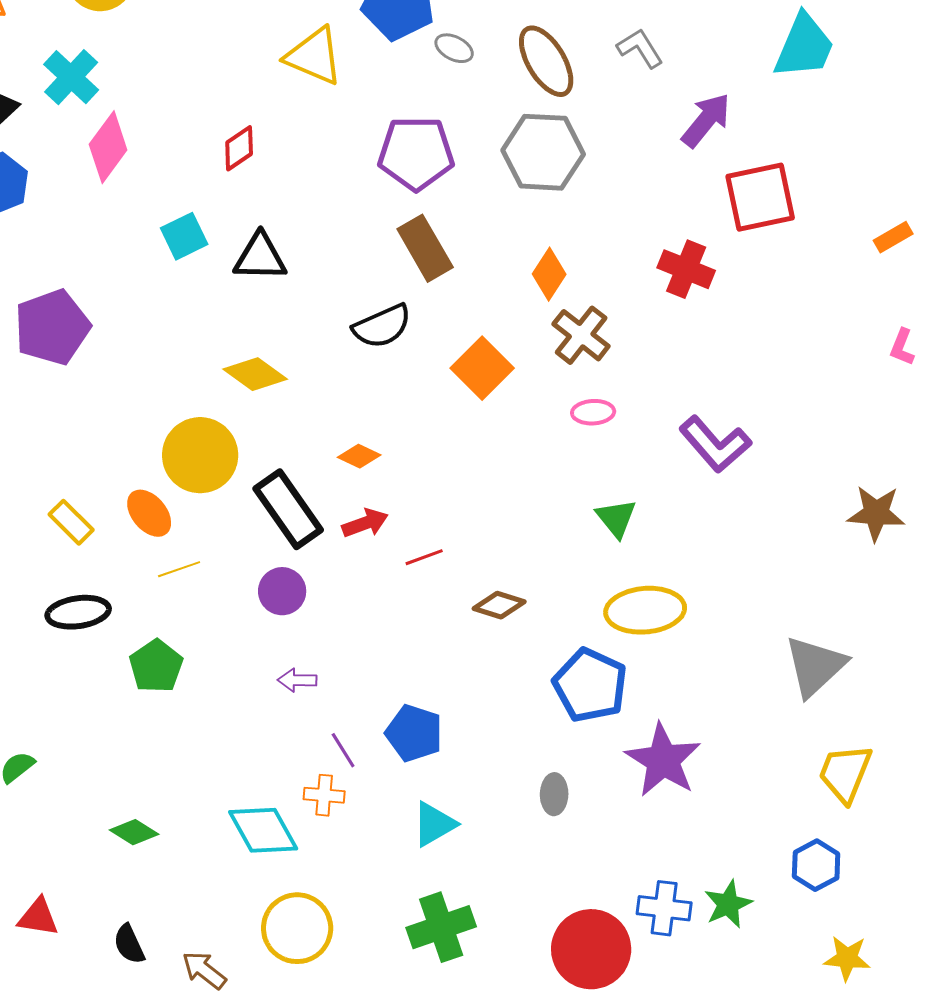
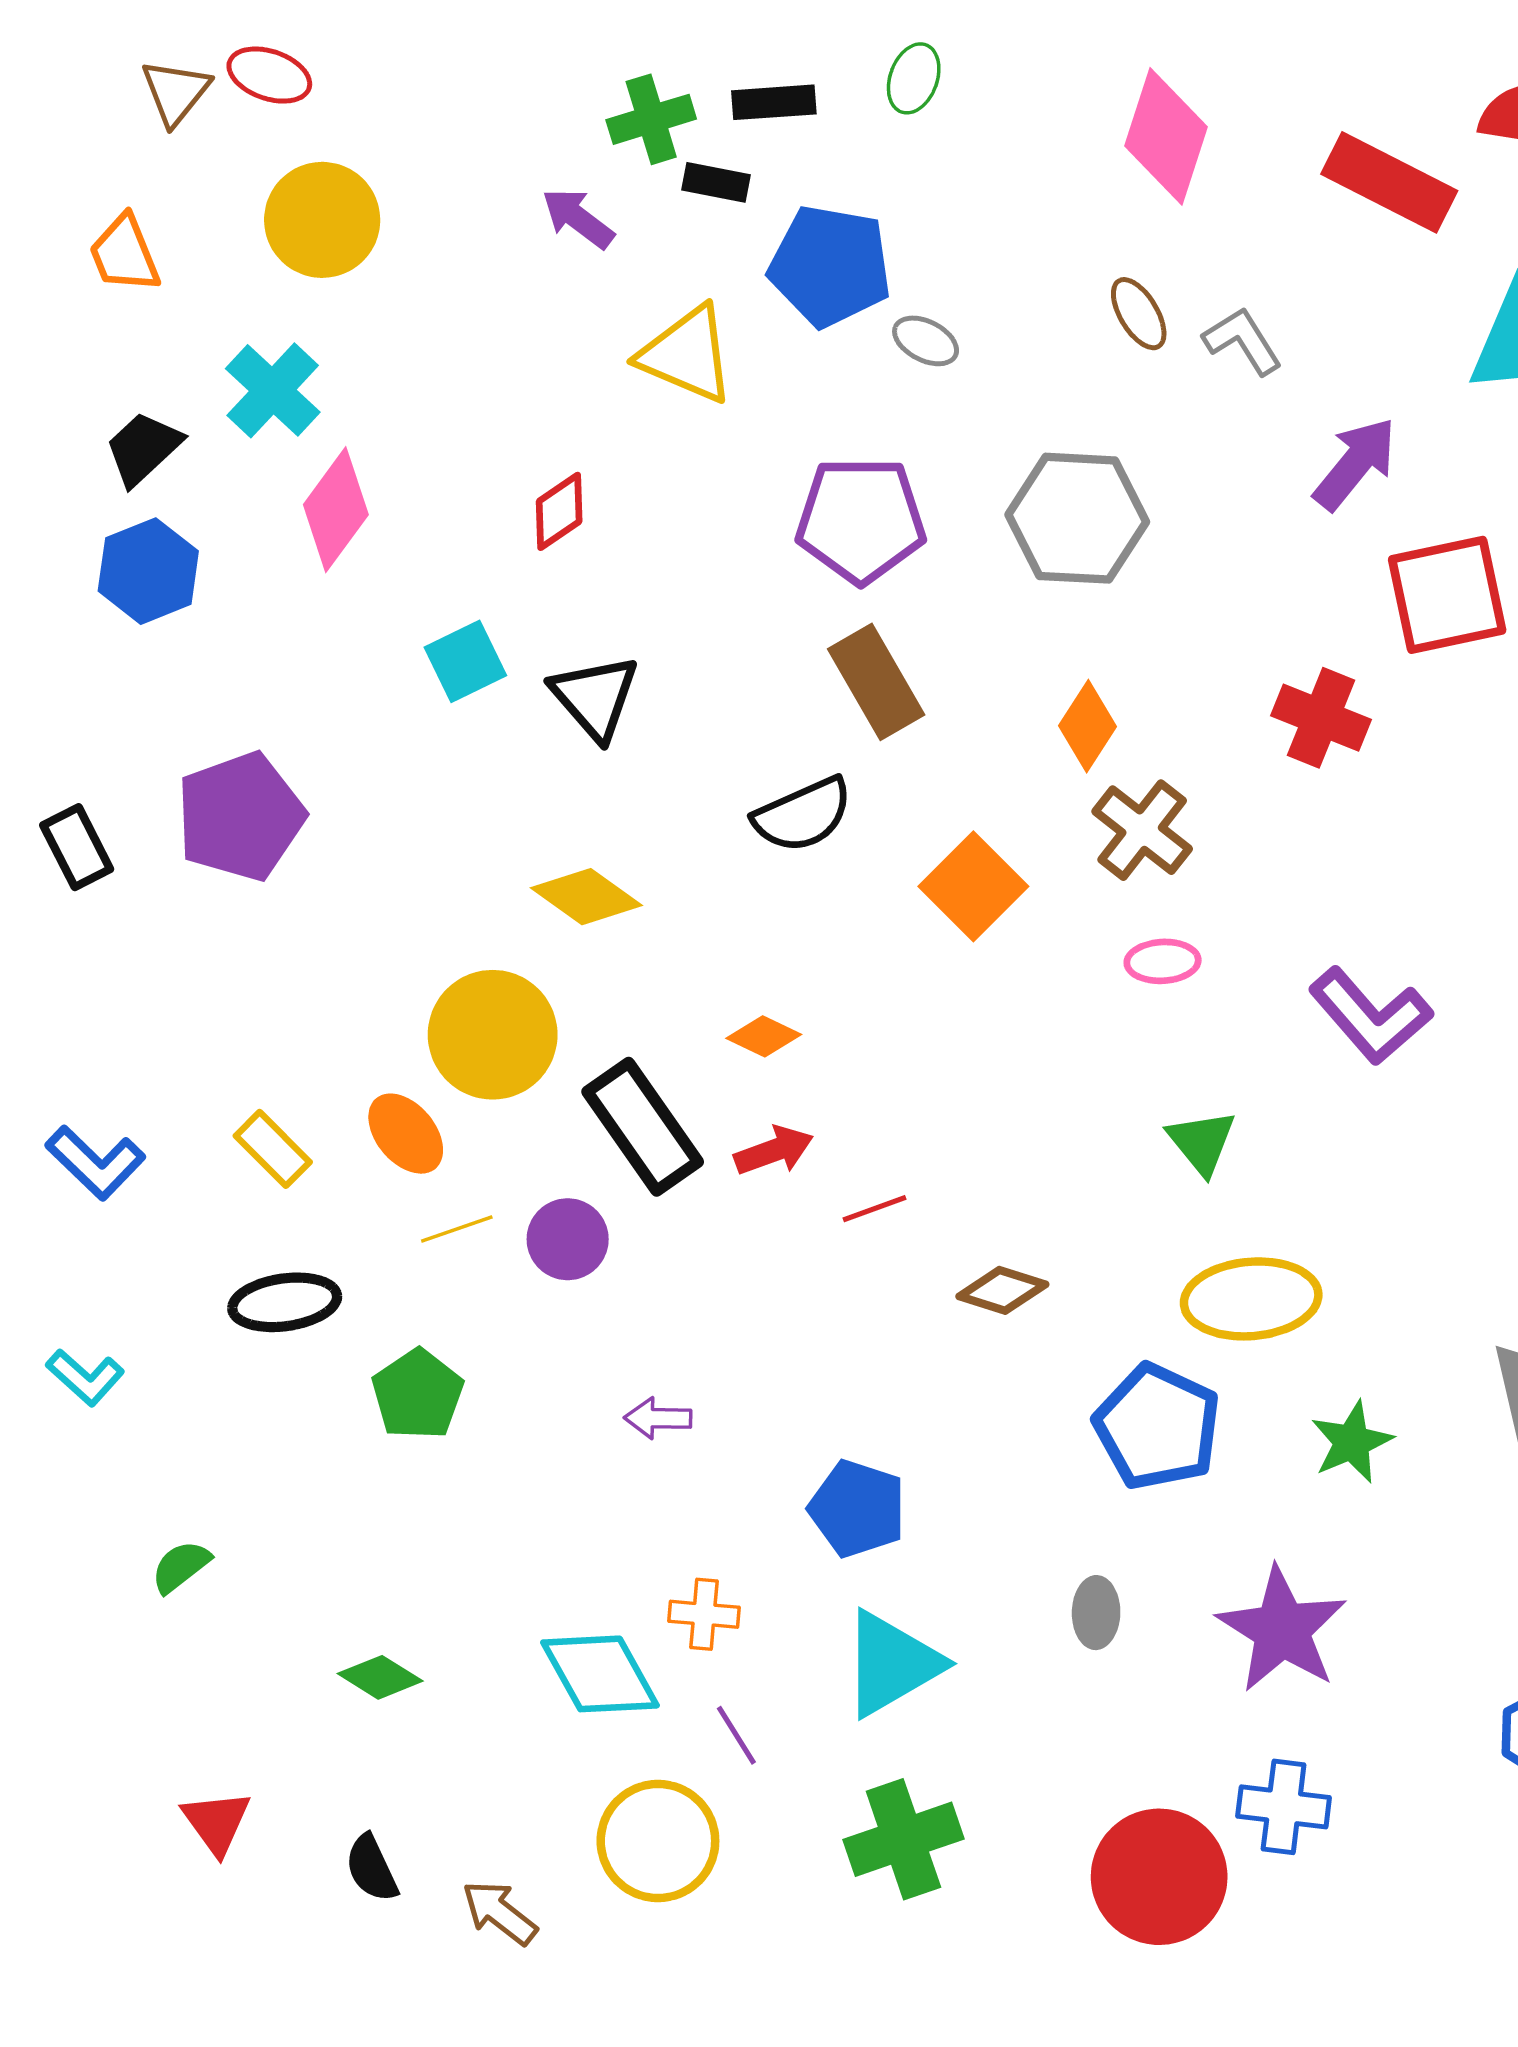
brown ellipse: (546, 61) -> (1139, 314), moved, size x0.6
black triangle: (260, 257) -> (595, 697), turned 48
purple circle: (282, 591) -> (568, 1239), moved
purple line: (343, 750) -> (736, 1735), moved
purple star: (663, 760) -> (1282, 1630), moved
cyan triangle: (434, 824) -> (891, 1664), size x1.4
green star: (728, 904) -> (1352, 1442), moved
red triangle: (38, 917) -> (216, 1822), turned 45

